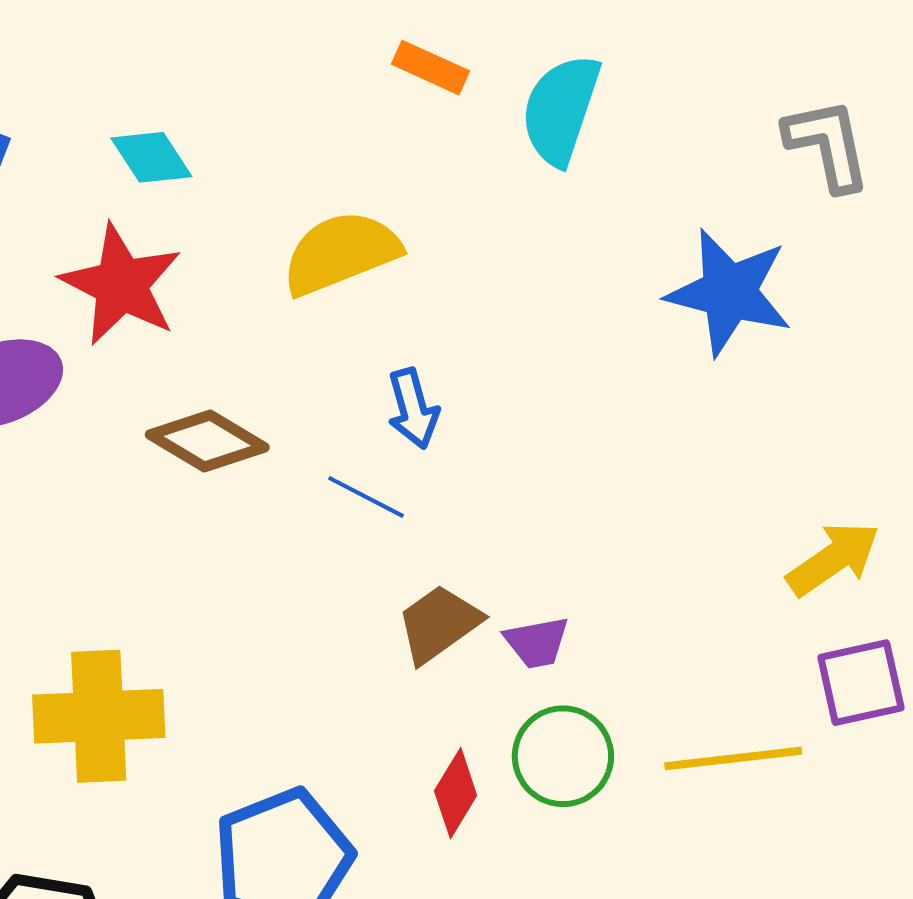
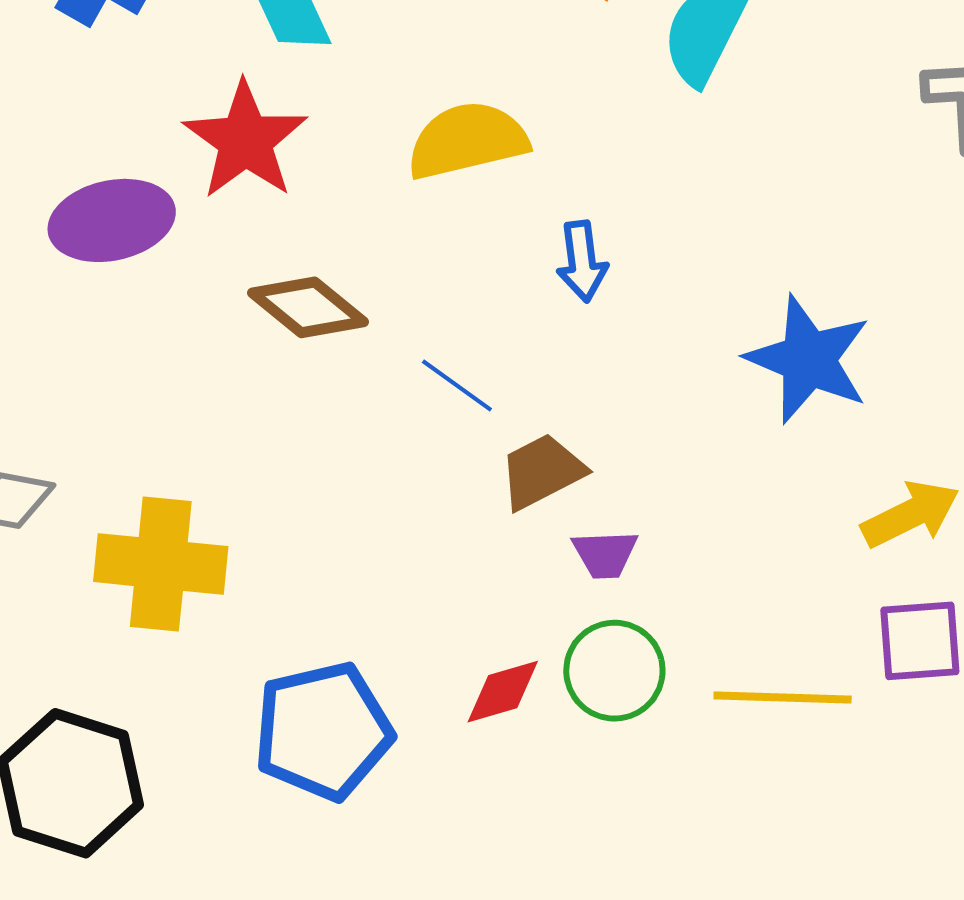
blue star: (729, 292) -> (808, 359), moved
blue arrow: (413, 409) -> (582, 261), moved
brown trapezoid: (439, 624) -> (542, 471), moved
red diamond: (456, 793) -> (503, 692), turned 34

